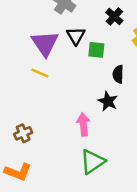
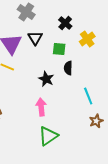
green square: (96, 50) -> (59, 49), moved
black star: (108, 101) -> (46, 79), moved

